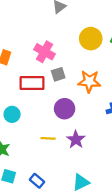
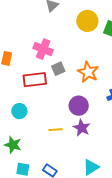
yellow circle: (91, 39) -> (87, 21), moved
orange star: (89, 81) -> (88, 72), turned 30
purple circle: (65, 109) -> (79, 106), moved

